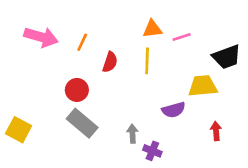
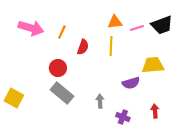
black trapezoid: (227, 57) -> (162, 25), moved
red arrow: (216, 131) -> (155, 111), moved
purple cross: (152, 151) -> (123, 117), moved

